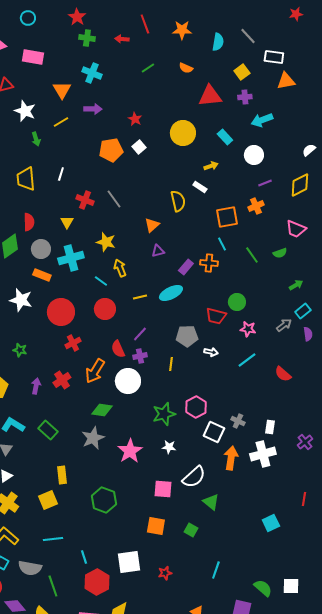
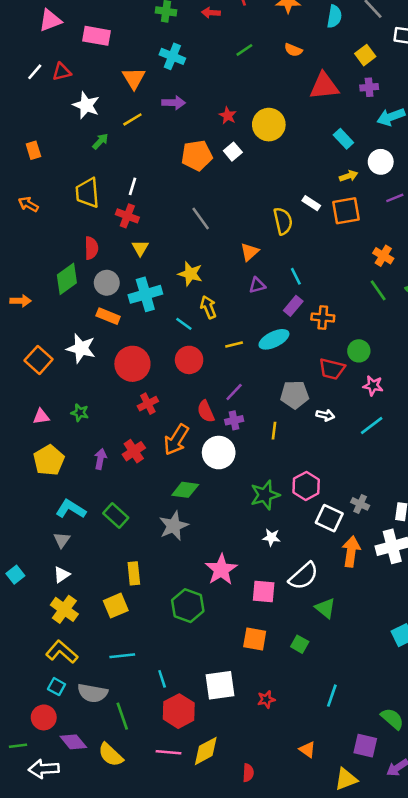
yellow circle: (183, 133) -> (269, 125), moved
green arrow: (36, 139) -> (100, 141), turned -120
yellow arrow: (211, 166) -> (349, 176), moved
red cross: (85, 200) -> (127, 216), moved
orange cross: (256, 206) -> (383, 256), moved, turned -35
orange square: (227, 217) -> (346, 211), moved
cyan line: (222, 244) -> (296, 276), moved
orange cross: (209, 263) -> (323, 317), moved
pink star: (130, 451) -> (221, 570), moved

